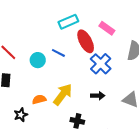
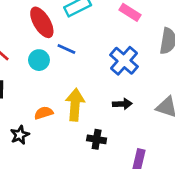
red ellipse: (86, 41) -> (42, 22), moved
yellow arrow: (63, 94) -> (75, 105), turned -30

